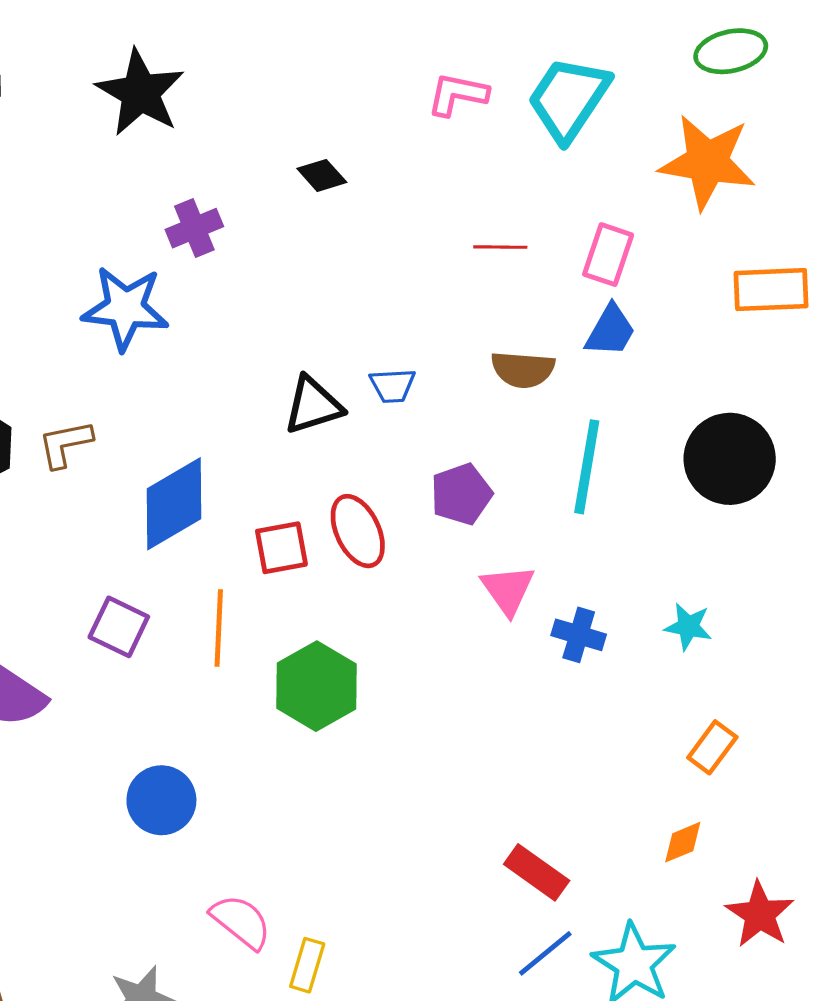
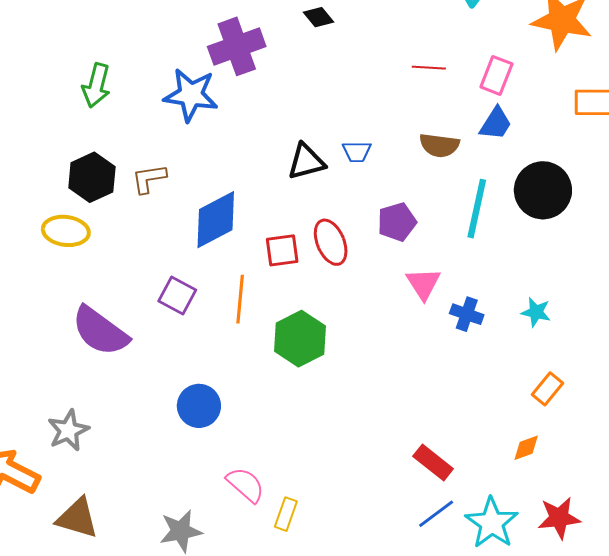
purple cross: (194, 228) -> (237, 46), size x1.6
black circle: (730, 459) -> (543, 190), moved
red star: (760, 914) -> (559, 518), moved, turned 30

